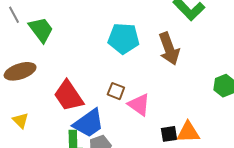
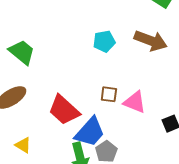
cyan pentagon: (124, 38) -> (104, 41), size x0.7
brown arrow: (169, 49) -> (151, 41), turned -36

